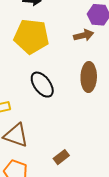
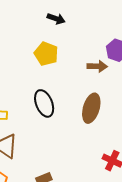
yellow pentagon: (31, 36) -> (46, 54), size x0.7

